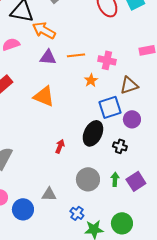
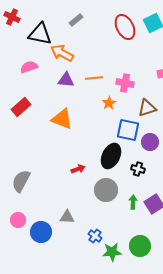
blue square: (110, 107) -> (128, 130), turned 30
red arrow: (60, 146) -> (78, 169), turned 48
gray circle: (88, 179) -> (106, 190), moved

